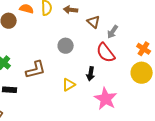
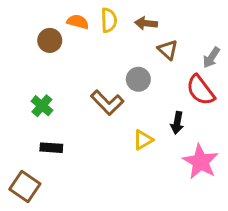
brown triangle: (94, 22) -> (168, 50), moved
brown L-shape: (36, 70) -> (107, 103), moved, turned 60

